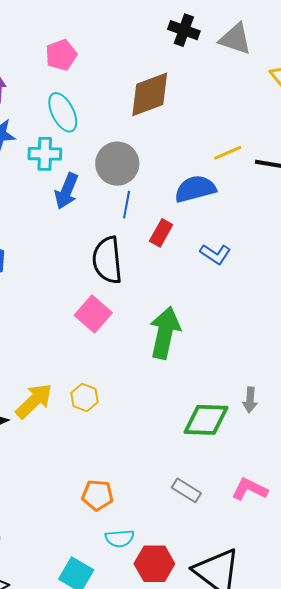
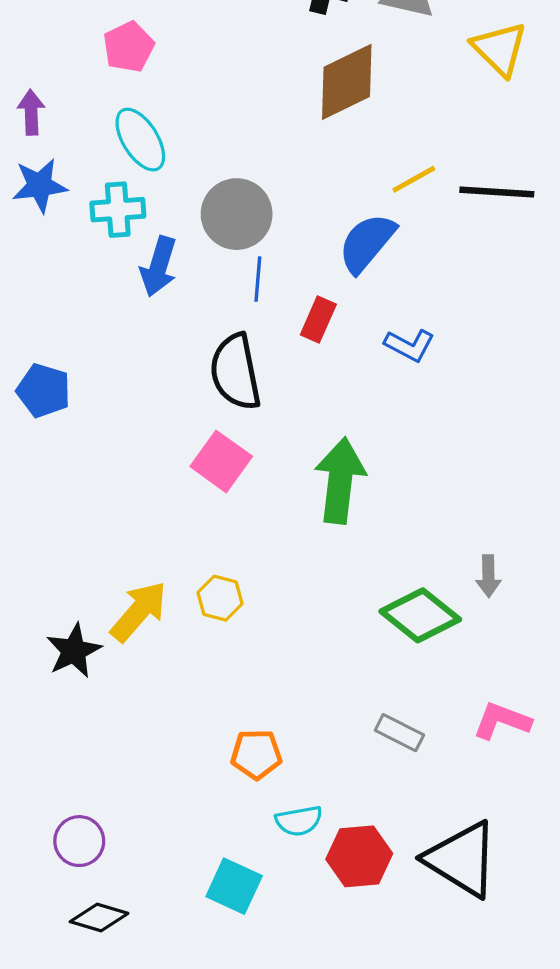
brown diamond: (150, 94) -> (347, 82), moved
blue semicircle: (195, 189) -> (367, 243), turned -30
green diamond: (206, 420) -> (420, 615), turned 42

